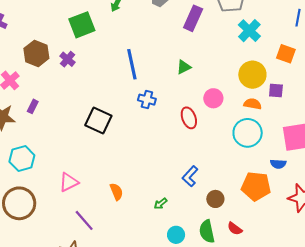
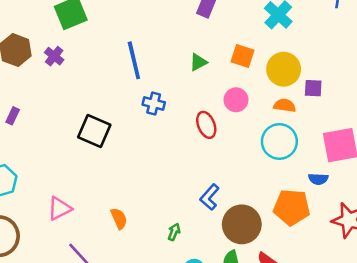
orange square: (286, 54) -> (242, 56), moved
brown circle: (215, 199) -> (242, 224), size x1.8
green arrow: (161, 204) -> (174, 232), turned 152

